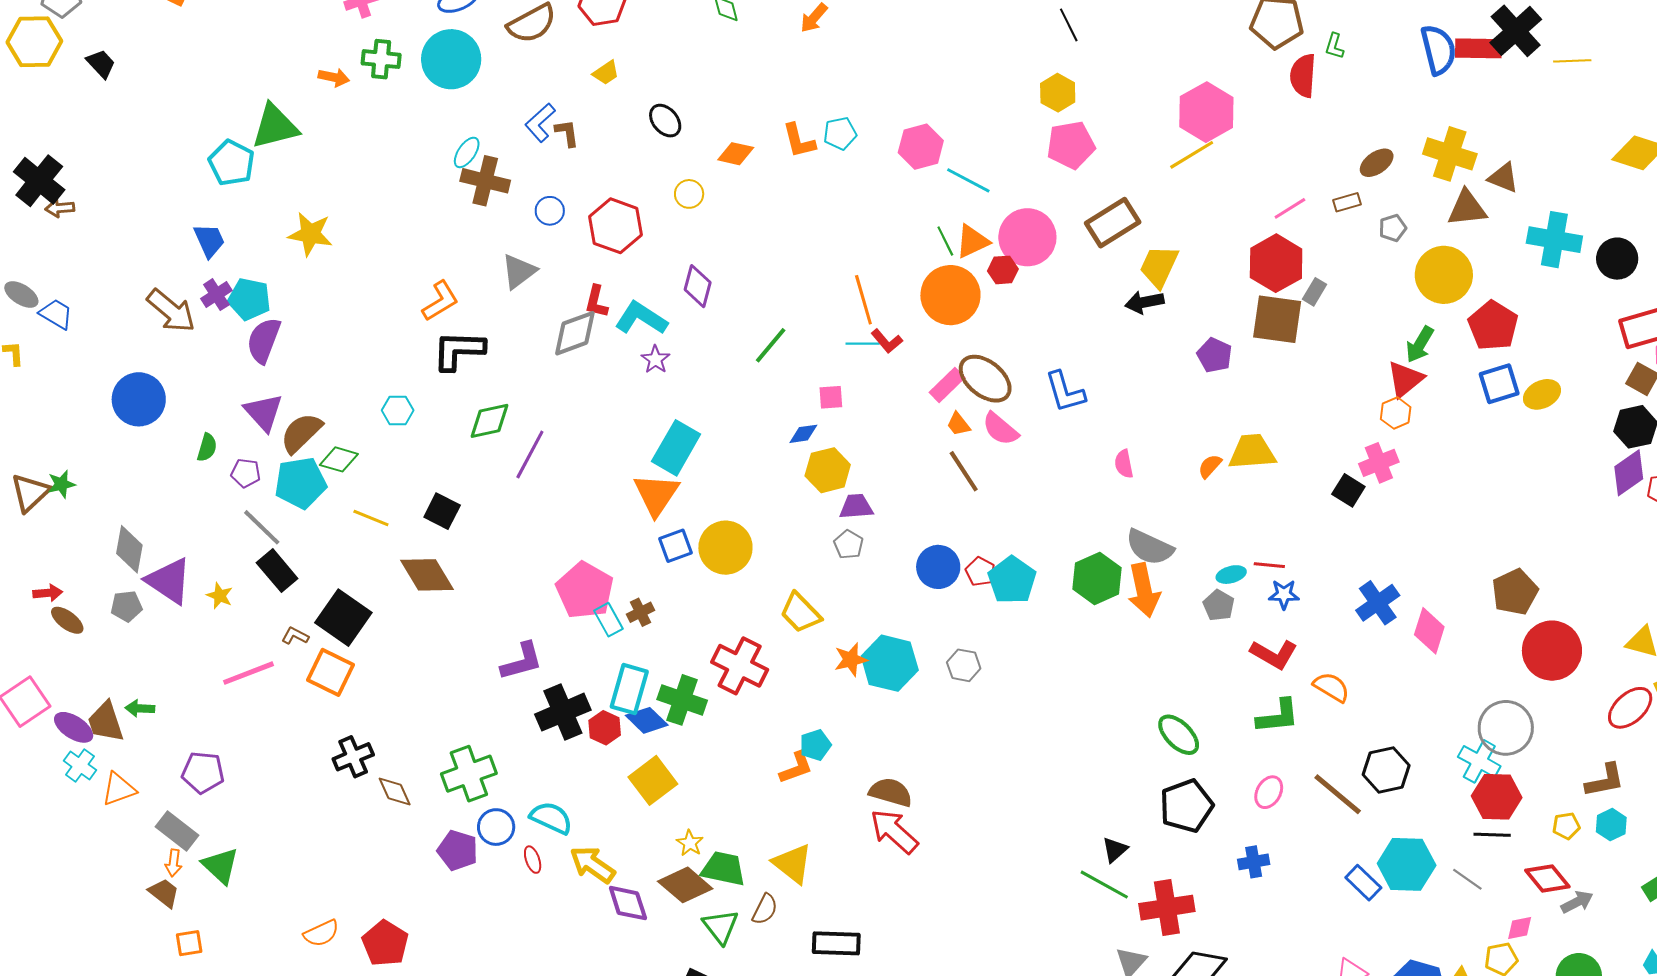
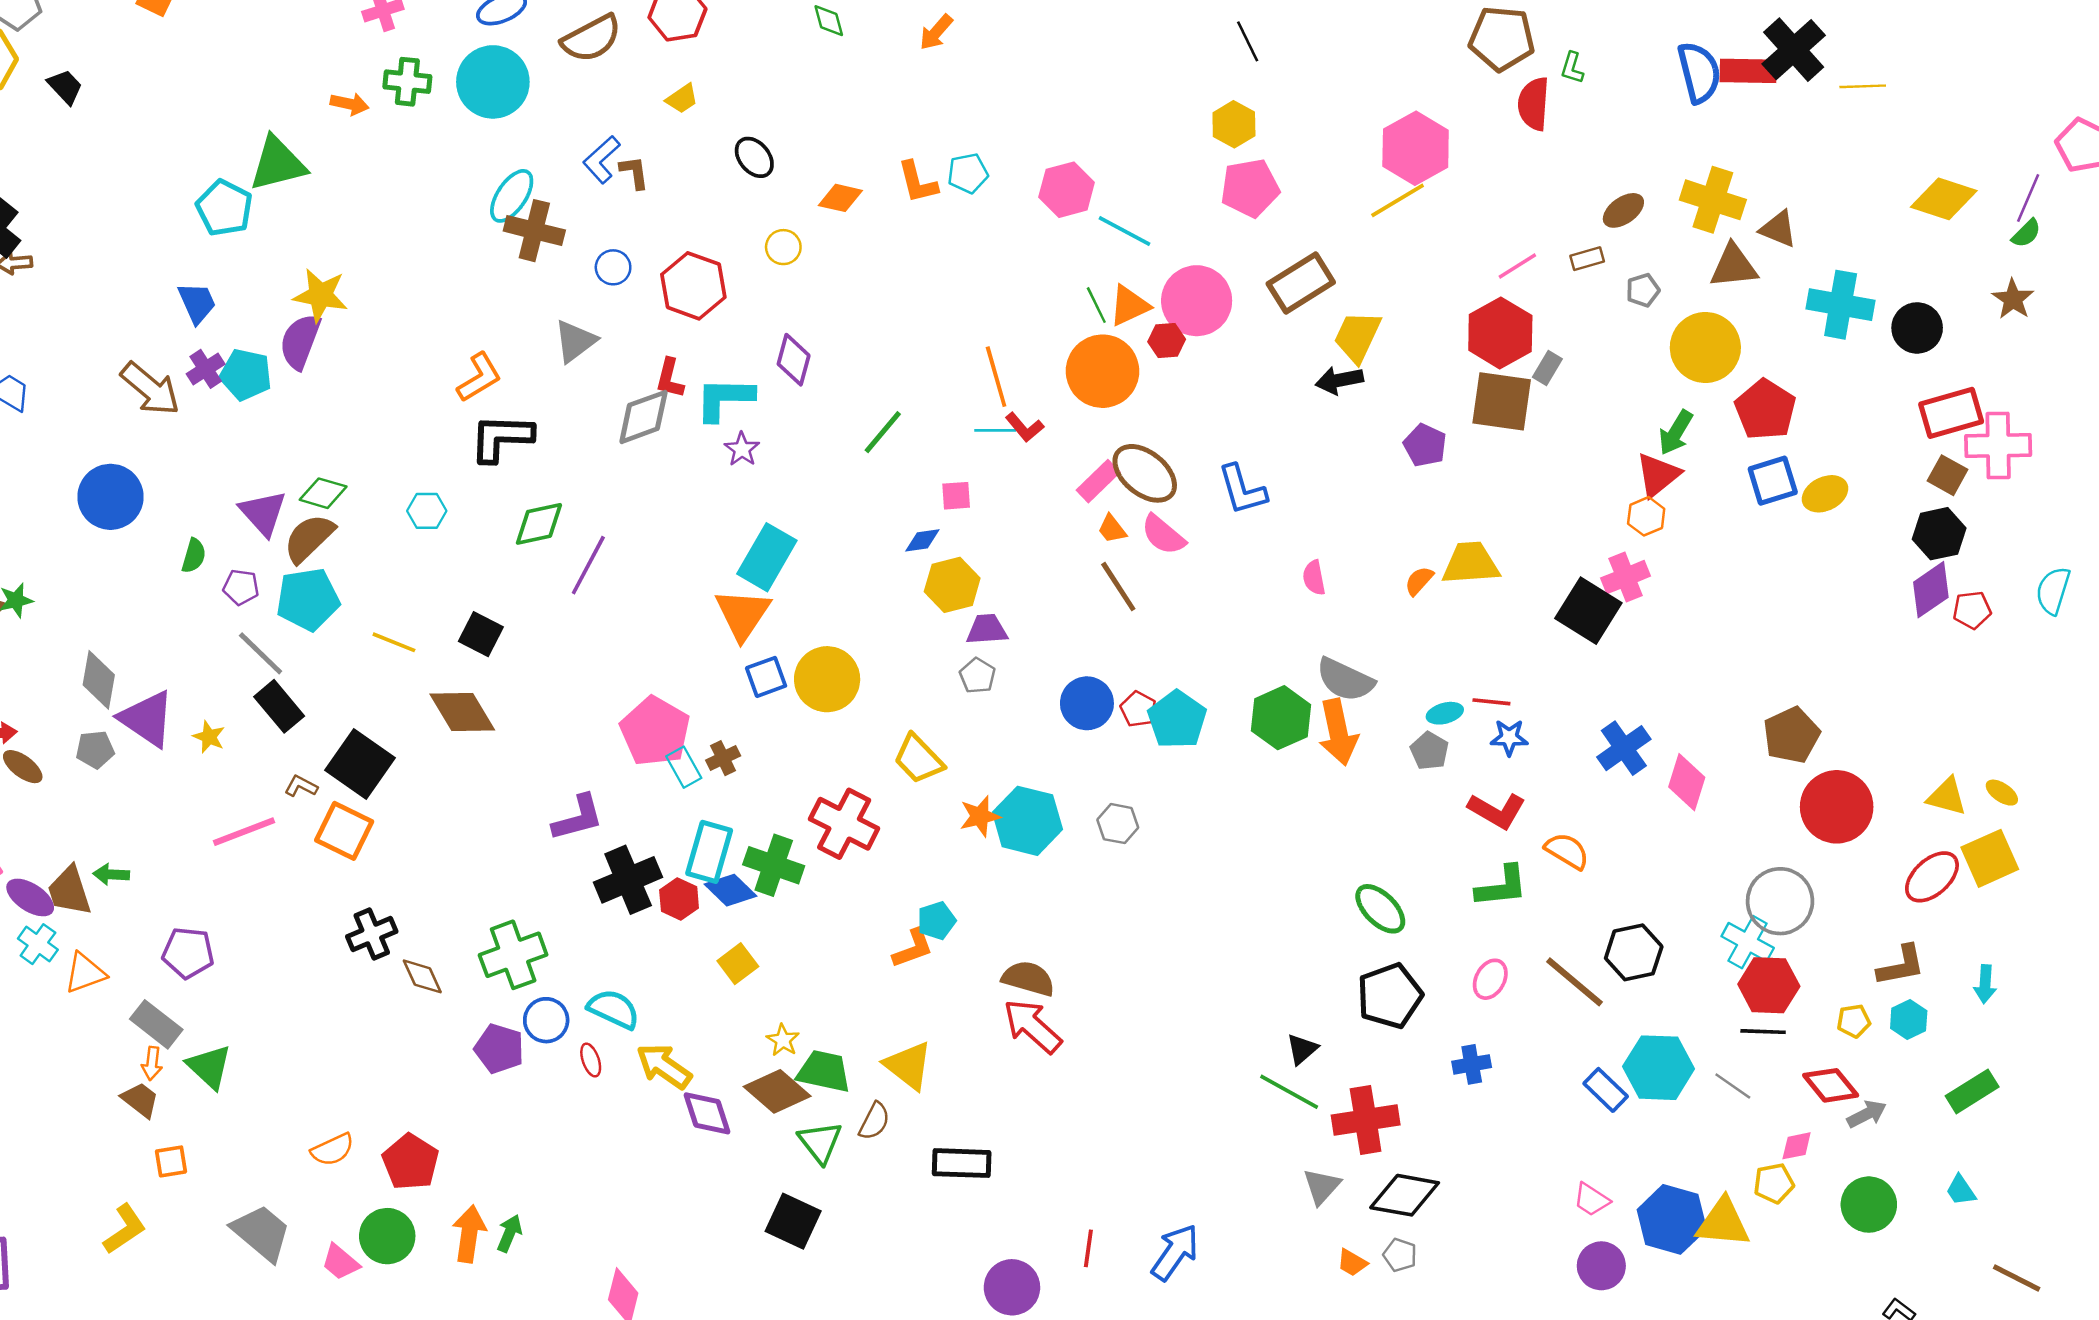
cyan ellipse: (467, 152) -> (512, 196), size x1.4
cyan L-shape: (641, 318) -> (724, 399), turned -32
purple semicircle: (264, 340) -> (300, 341), moved
green diamond: (339, 459) -> (323, 493), moved
black square: (1348, 490) -> (1588, 611), size x1.6
yellow square: (653, 780) -> (738, 964), size x0.7

